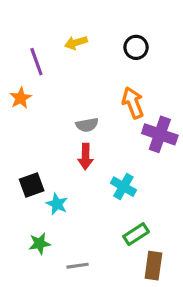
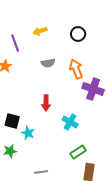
gray semicircle: (87, 125) -> (48, 63), moved
black square: (32, 185) -> (12, 121), turned 35
green star: (40, 244) -> (10, 151), moved

